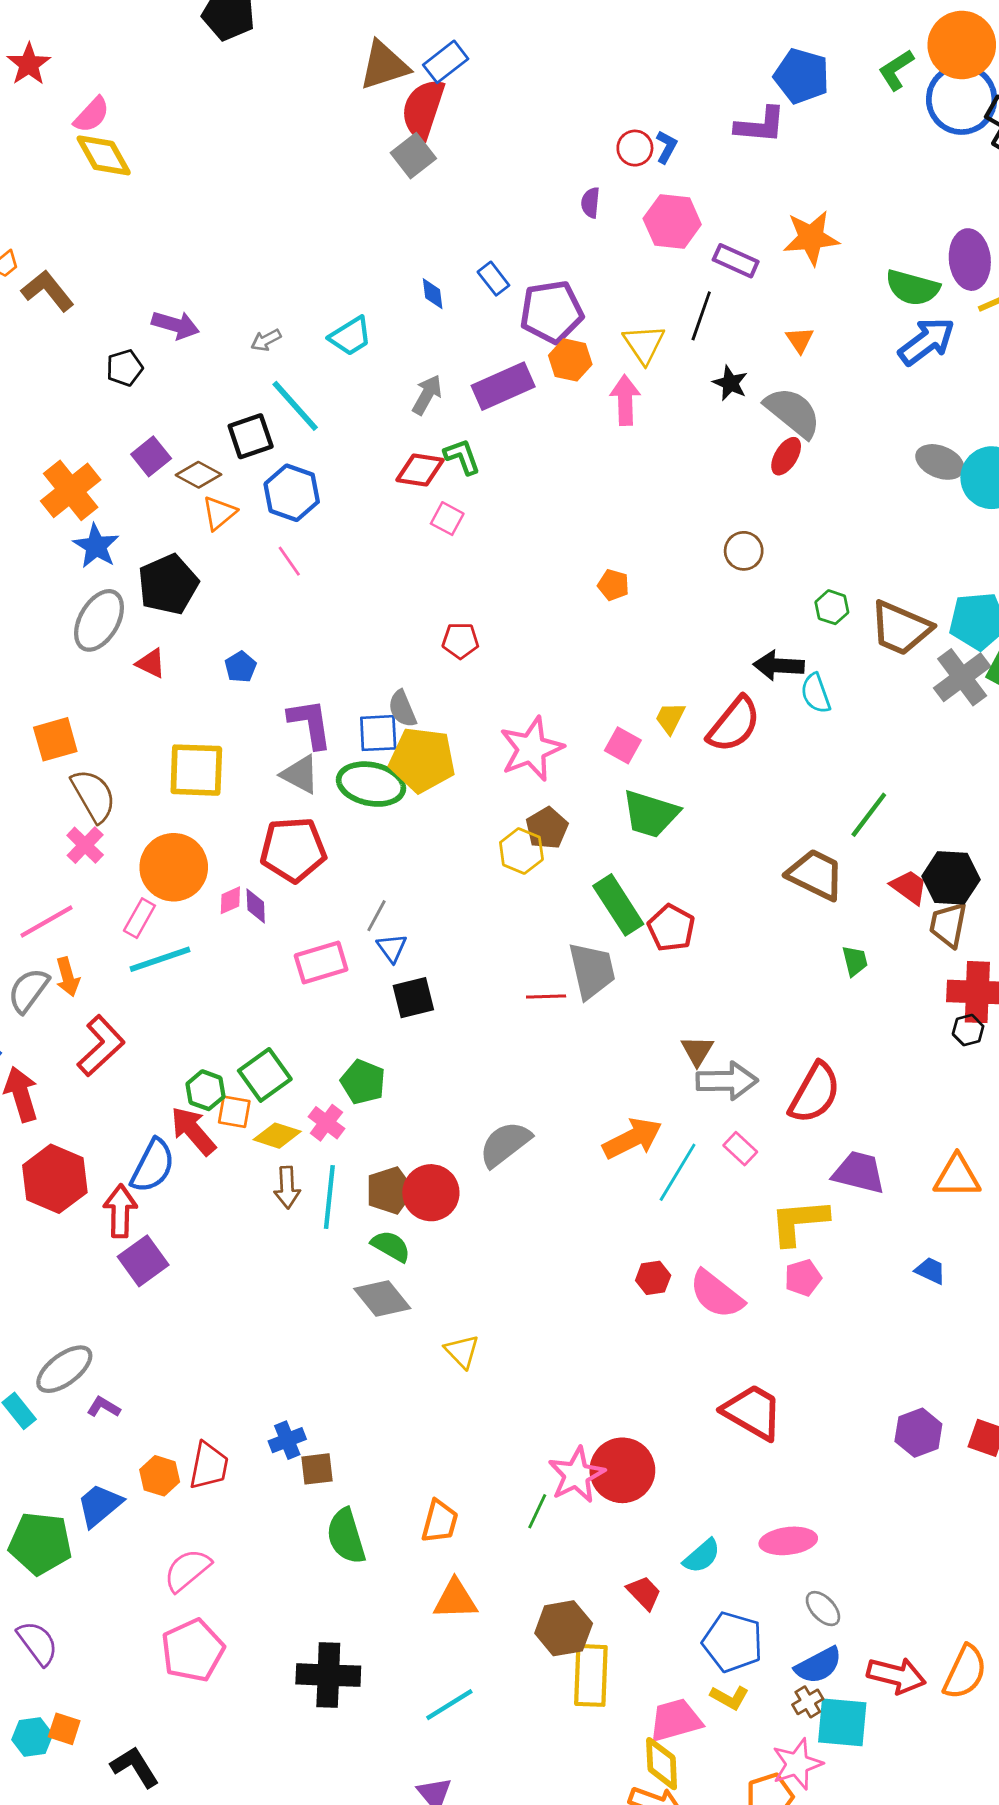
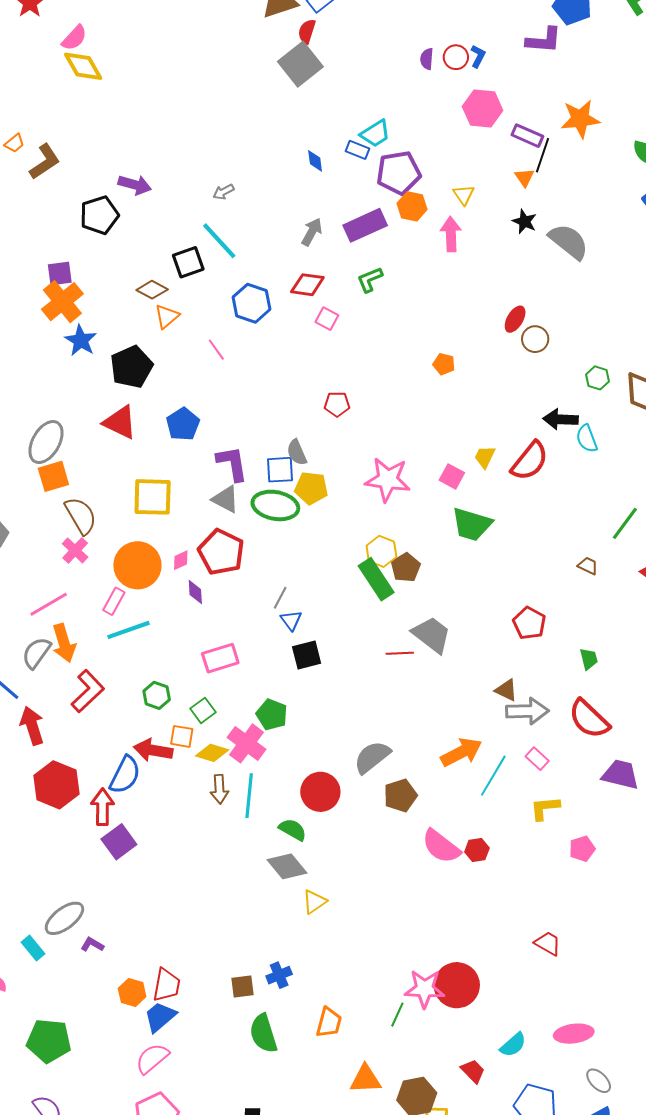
red semicircle: (423, 109) -> (307, 31), size x0.6
gray square: (413, 156) -> (300, 64), size x1.4
purple semicircle: (590, 203) -> (427, 59), moved
blue rectangle: (493, 279) -> (358, 150), turned -30
brown L-shape: (48, 291) -> (45, 162), turned 96
black line: (701, 316) -> (543, 155), moved
cyan trapezoid: (350, 336) -> (375, 134), moved
gray arrow: (266, 340) -> (224, 192), moved
orange triangle: (800, 340) -> (524, 177), moved
yellow triangle: (644, 344) -> (464, 195), size x0.7
black pentagon: (125, 368) -> (99, 215), size x1.5
purple square: (151, 456) -> (60, 273), moved, turned 32
red ellipse: (786, 456) -> (515, 319), moved
green L-shape: (462, 457) -> (370, 280), moved, turned -92
blue hexagon: (292, 493) -> (252, 303), moved
gray ellipse: (99, 620) -> (46, 442), moved
red triangle: (151, 663) -> (120, 422), size x1.6
blue pentagon: (241, 667) -> (183, 424), size x1.5
pink star: (531, 749) -> (388, 480), turned 30
yellow pentagon: (422, 760) -> (311, 488), size x0.7
brown pentagon: (547, 828) -> (406, 567), moved
red pentagon: (293, 850) -> (221, 552), turned 30
brown trapezoid: (816, 875) -> (588, 566), size x0.5
pink diamond: (230, 900) -> (181, 560), moved
green rectangle: (618, 905) -> (376, 579), moved
red pentagon: (671, 928) -> (529, 623), moved
green trapezoid: (855, 961) -> (589, 659), moved
pink rectangle: (321, 963) -> (220, 658), moved
gray trapezoid: (592, 971) -> (432, 635), turned -39
orange arrow: (68, 977) -> (64, 643), size x1.4
brown triangle: (697, 1051) -> (506, 690), turned -35
green square: (265, 1075) -> (203, 710), size x0.7
green hexagon: (205, 1090) -> (157, 695), moved
red semicircle: (815, 1093) -> (589, 719), turned 105
pink cross: (326, 1123) -> (247, 743), size x1.5
red arrow: (193, 1131) -> (153, 750), turned -39
brown pentagon: (390, 1190) -> (400, 795), moved
yellow L-shape: (799, 1222) -> (545, 808), moved, size x0.7
pink semicircle: (716, 1294) -> (441, 846), moved
yellow triangle: (462, 1351) -> (314, 902), moved, turned 40
red trapezoid: (753, 1412) -> (548, 943), size x0.6
blue cross: (287, 1440) -> (279, 975), moved
pink star: (576, 1475) -> (425, 989), turned 30
blue trapezoid: (99, 1505) -> (160, 1017), moved
orange triangle: (455, 1599) -> (365, 1079), moved

